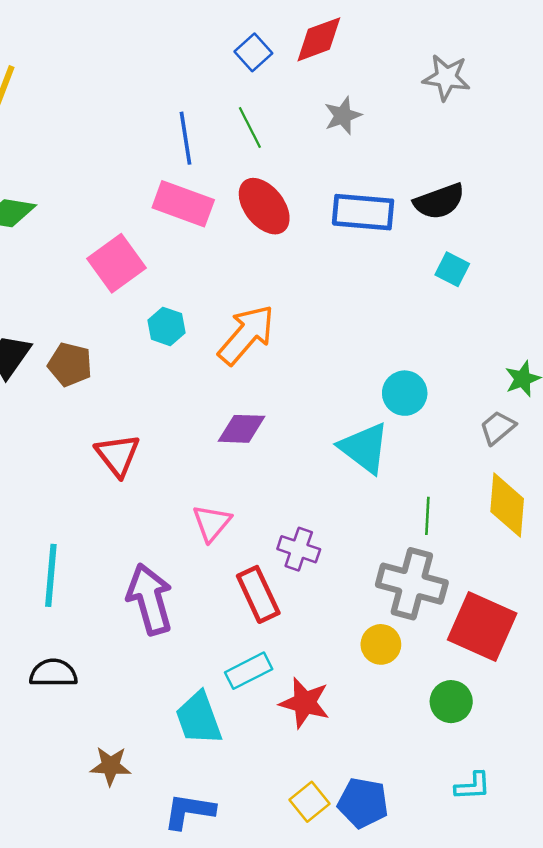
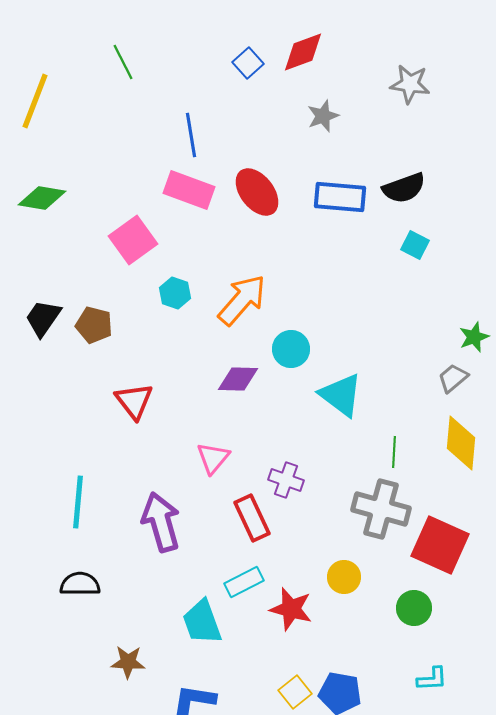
green line: (250, 127) -> (123, 62), moved
cyan circle: (405, 393) -> (291, 349), moved
yellow circle: (381, 644) -> (344, 577), moved

